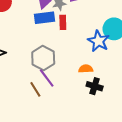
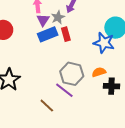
gray hexagon: (43, 58) -> (72, 74), moved
brown line: (35, 89) -> (47, 106), moved

